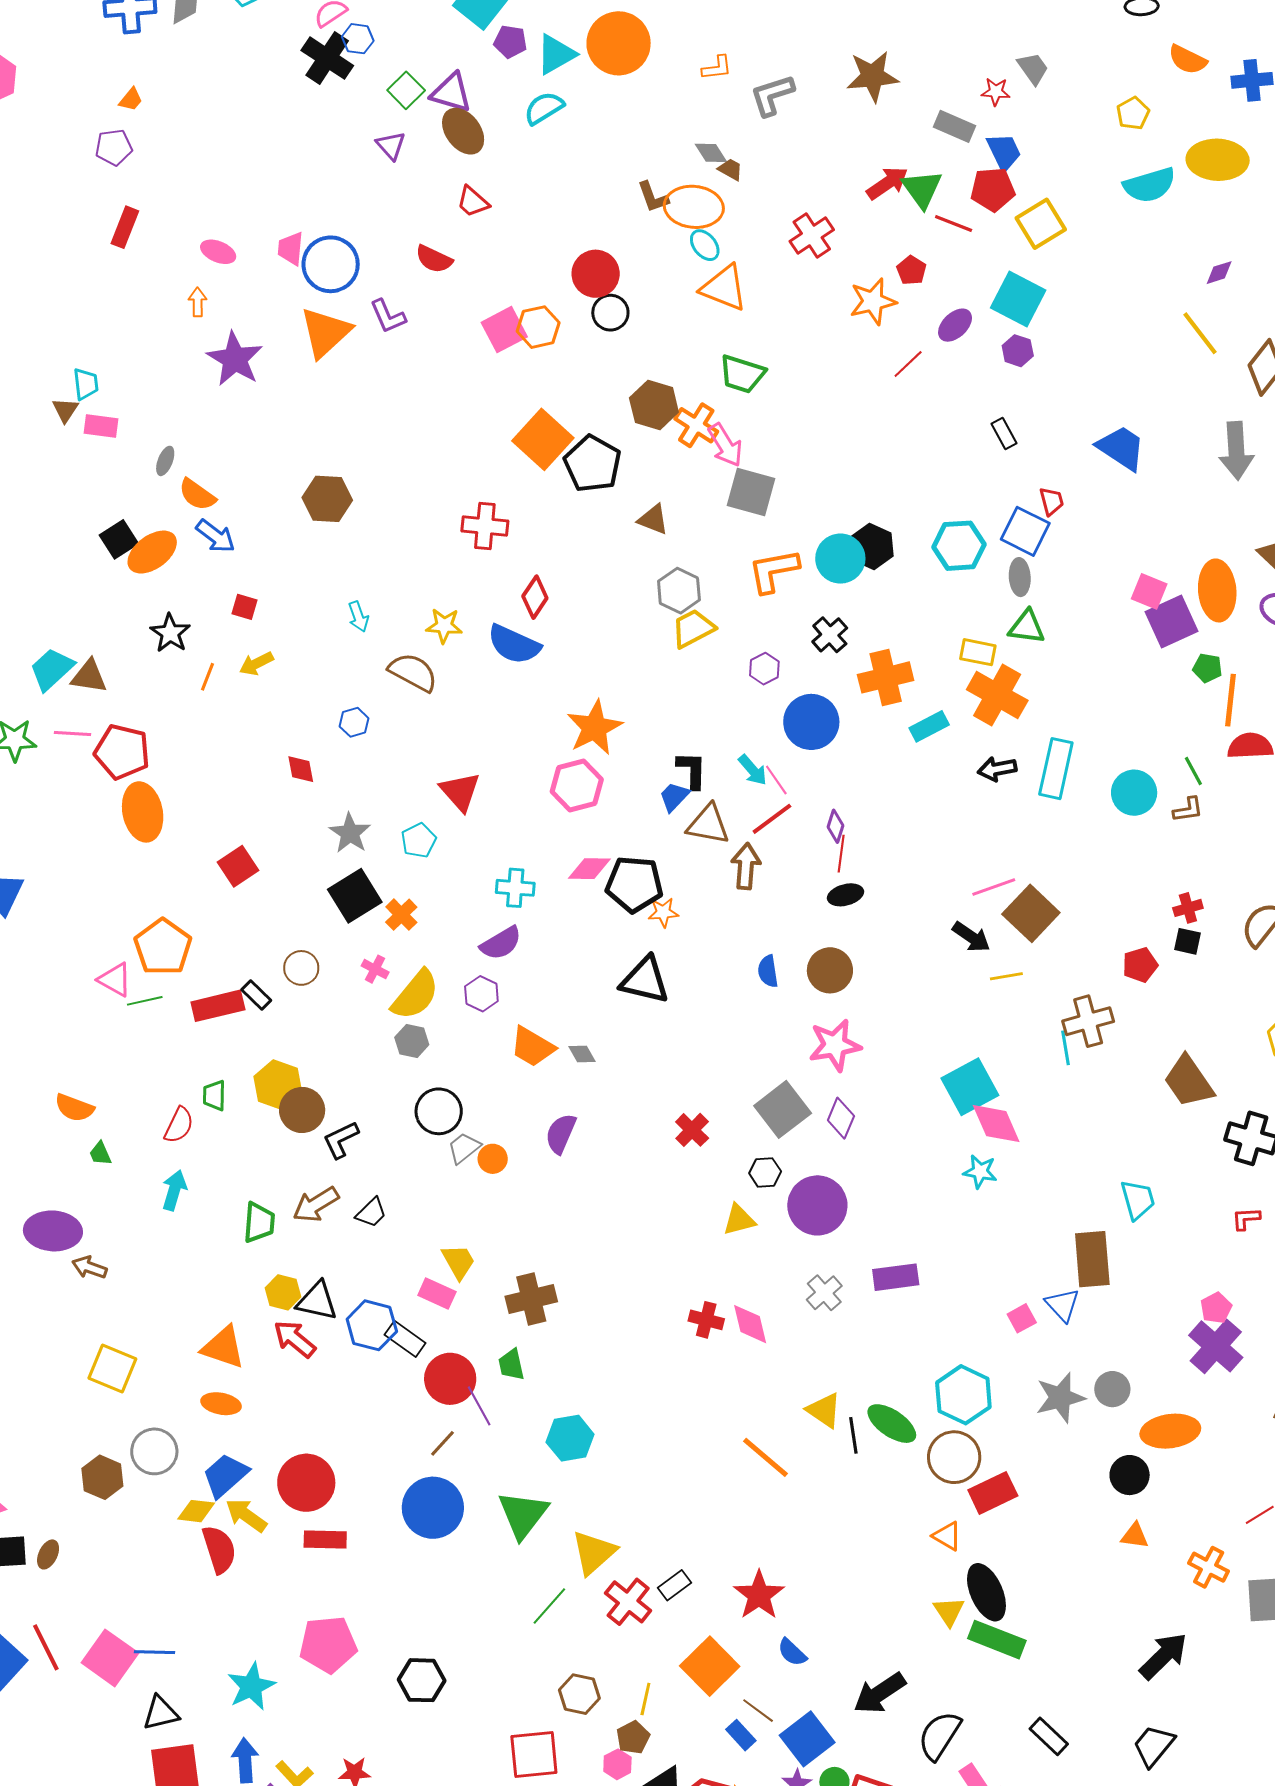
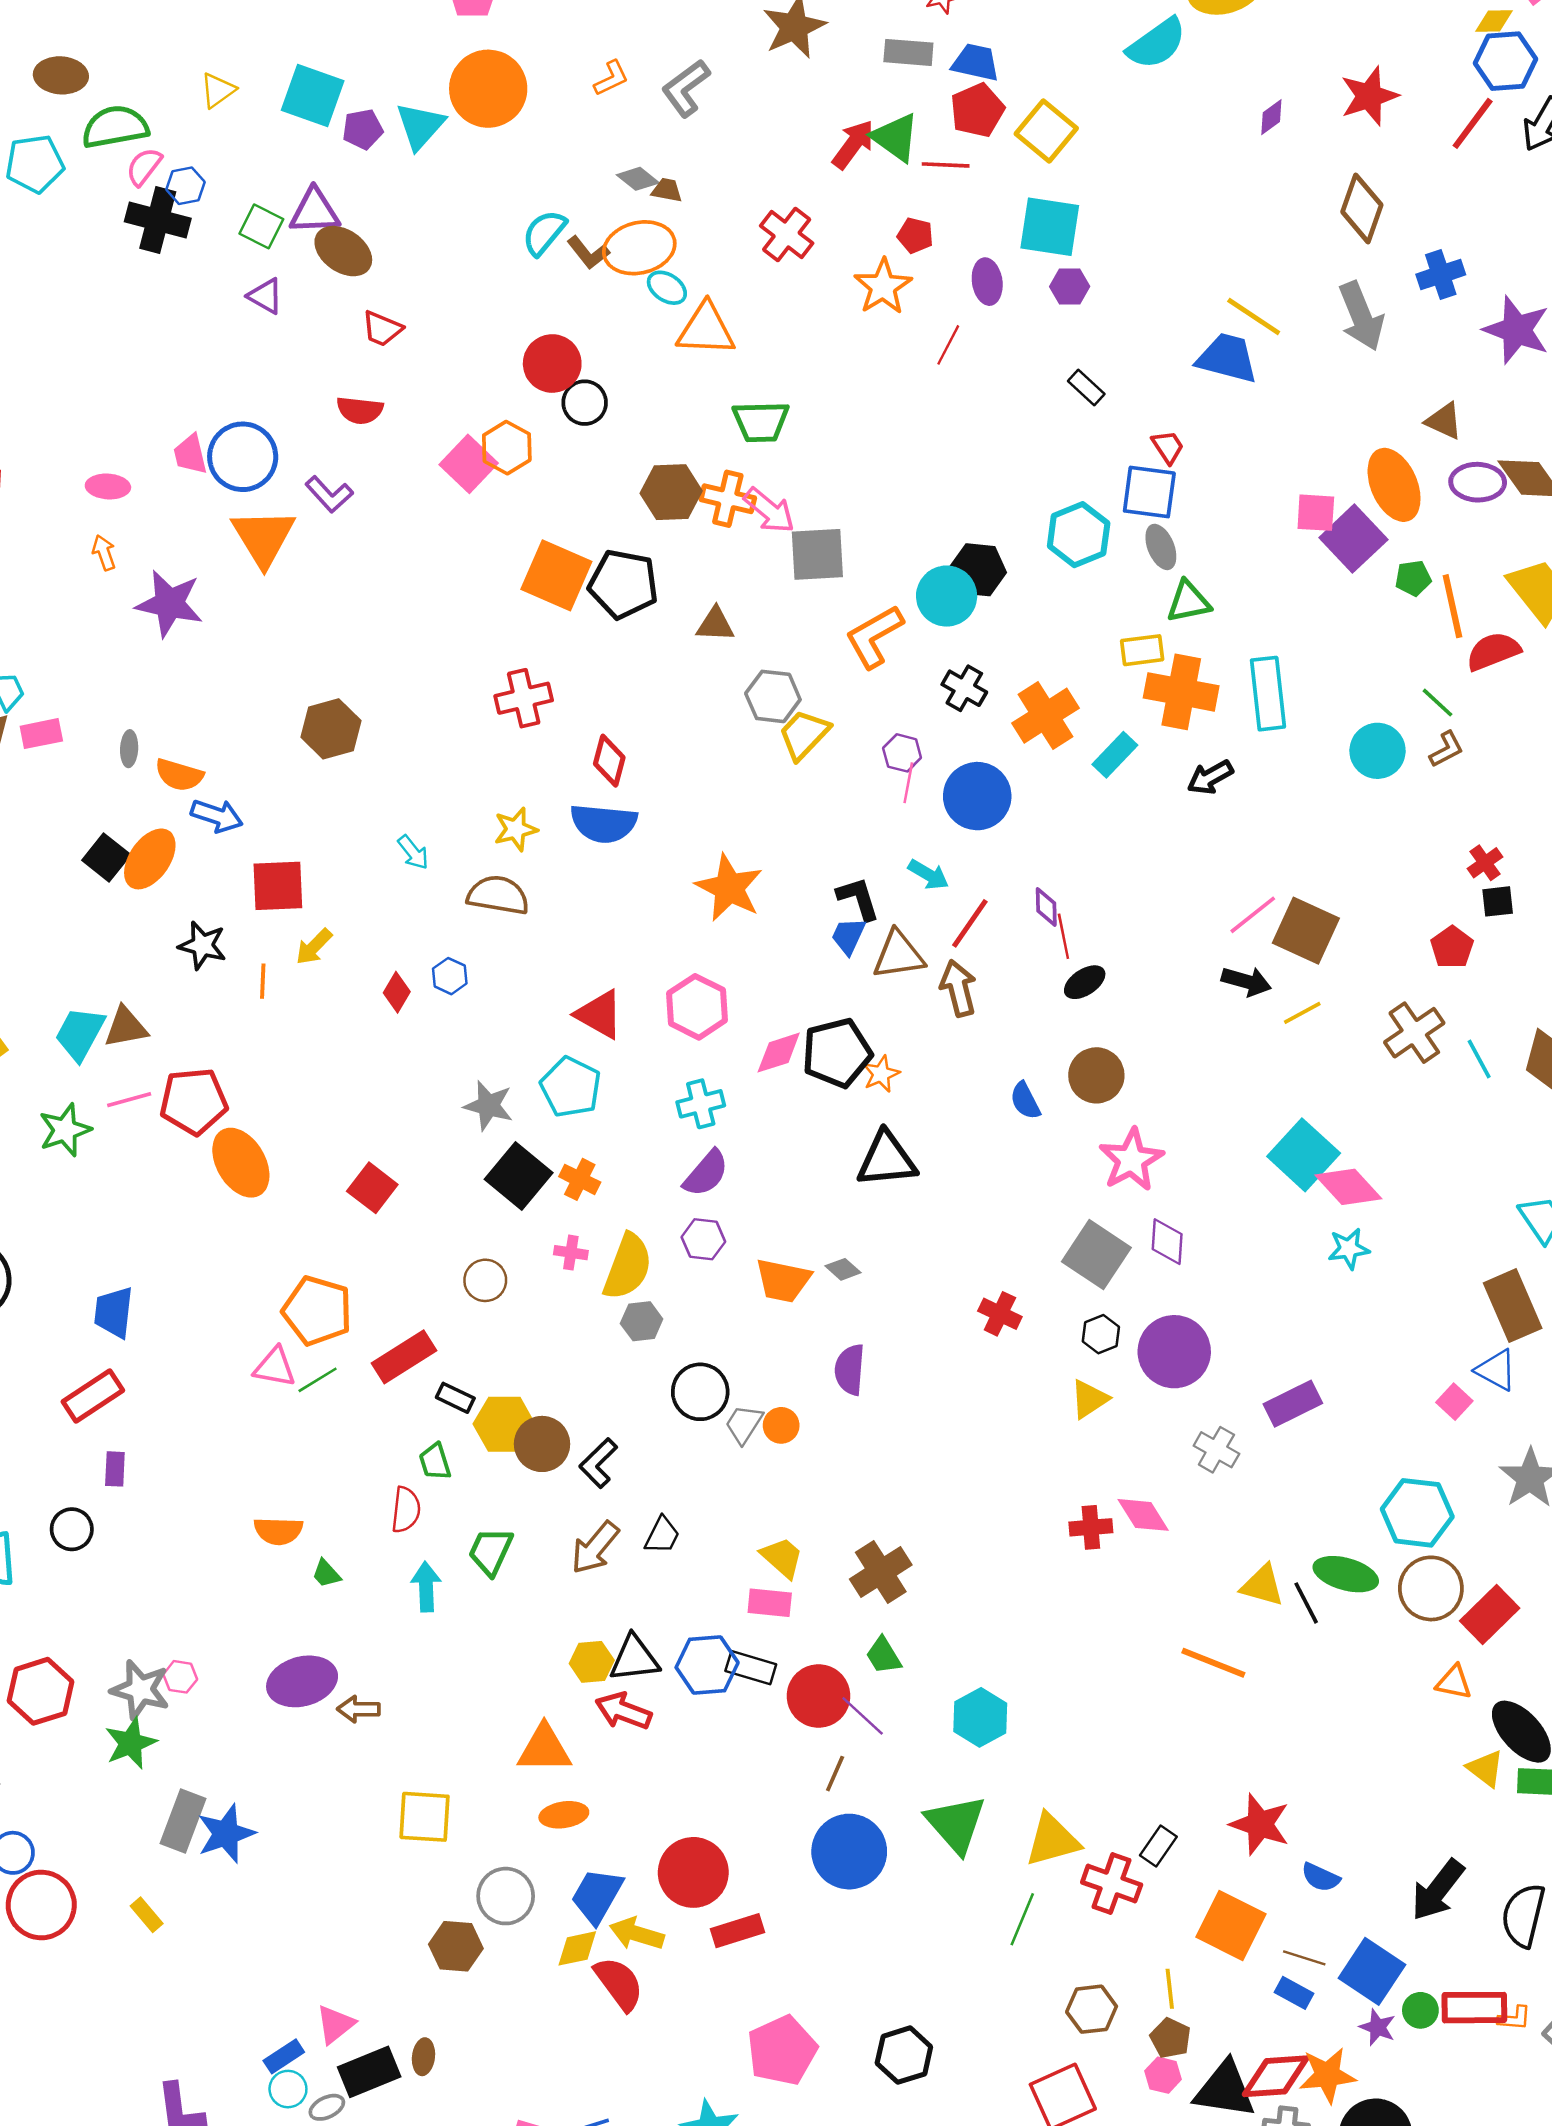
cyan semicircle: (544, 108) -> (544, 233), moved
blue trapezoid: (1004, 152) -> (976, 62), turned -33
purple ellipse: (955, 325) -> (987, 282), turned -36
yellow line: (1200, 333) -> (1254, 317), moved
red square: (244, 607) -> (278, 886), size x1.8
red diamond: (301, 769) -> (397, 992), moved, turned 60
cyan rectangle: (1056, 769) -> (1268, 694), moved
pink line: (776, 780) -> (908, 783), moved, turned 64
pink hexagon: (577, 786) -> (697, 1007), moved
cyan pentagon: (419, 840) -> (571, 1087), size x1.4
black rectangle: (256, 995) -> (455, 1398), moved
cyan line: (1065, 1048) -> (1479, 1059), moved
green trapezoid: (259, 1222) -> (491, 1551), moved, turned -141
yellow triangle: (594, 1553) -> (1052, 1840), turned 45

